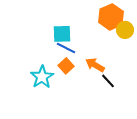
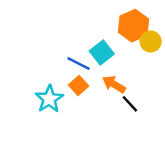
cyan square: (62, 34) -> (102, 53), moved, turned -36

